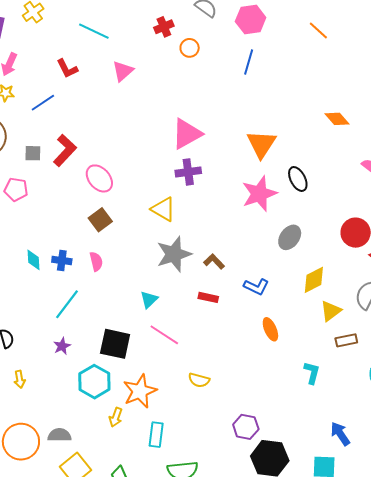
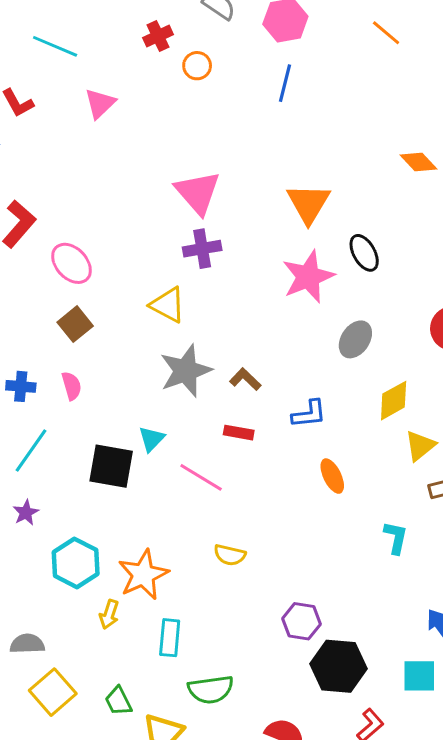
pink triangle: (187, 134) -> (198, 193), turned -40
blue L-shape: (256, 287) -> (309, 414), turned -30
pink line: (164, 335) -> (201, 477), moved
black square: (115, 344) -> (111, 466), moved

